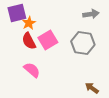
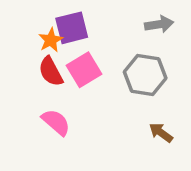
purple square: (17, 13) -> (72, 28), moved
brown arrow: (92, 88) -> (161, 133), moved

